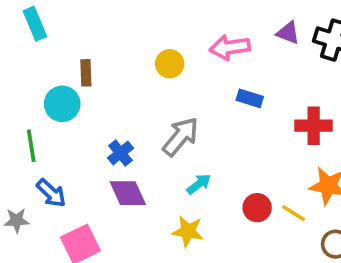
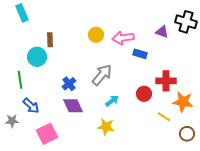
purple triangle: (288, 33) -> (162, 32), moved
pink arrow: (230, 47) -> (123, 38), moved
red cross: (314, 126) -> (166, 81), moved
red circle: (257, 208) -> (144, 94), moved

